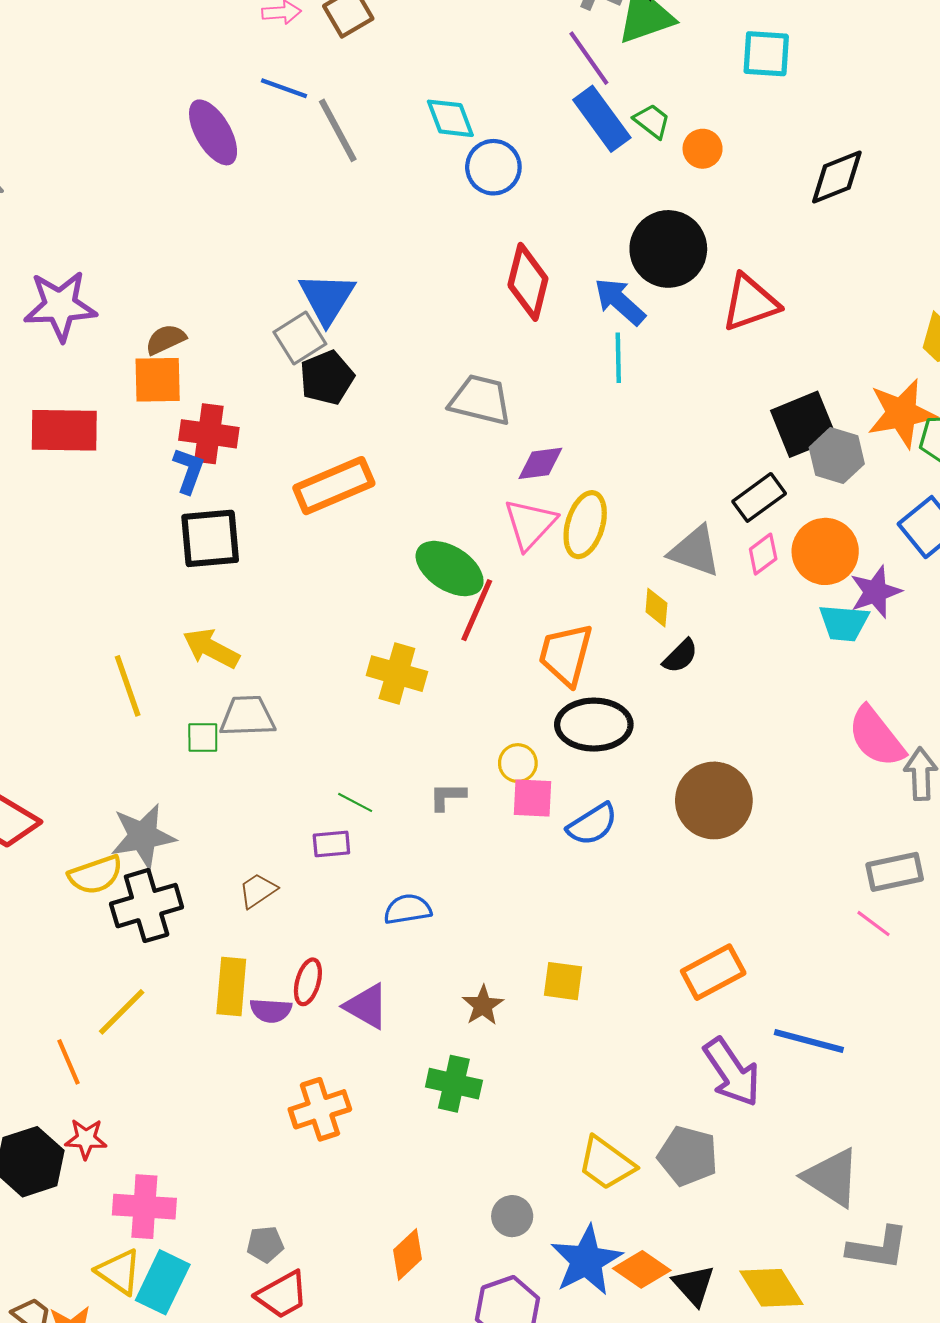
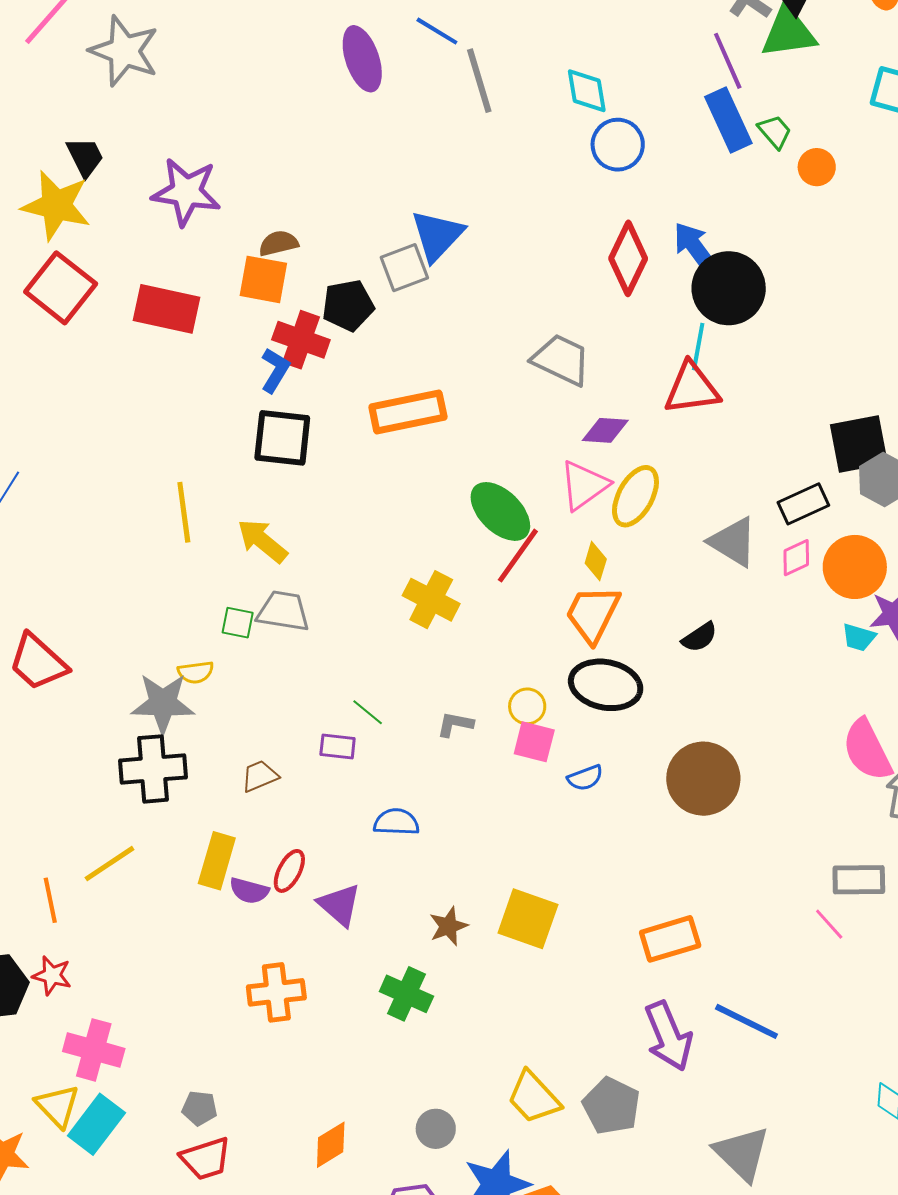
black circle: (668, 249) -> (729, 288), moved
blue arrow: (620, 301) -> (695, 247), moved
red triangle: (750, 303) -> (692, 388), moved
black pentagon: (327, 378) -> (348, 305), moved
yellow diamond: (656, 608) -> (596, 561), moved
cyan trapezoid: (844, 623) -> (859, 637), size x0.7
yellow line: (128, 686) -> (184, 512), moved
blue semicircle: (592, 824) -> (585, 778), size x0.7
yellow semicircle: (96, 875) -> (196, 672), moved, size x0.7
yellow square: (563, 981) -> (528, 919), size x1.5

